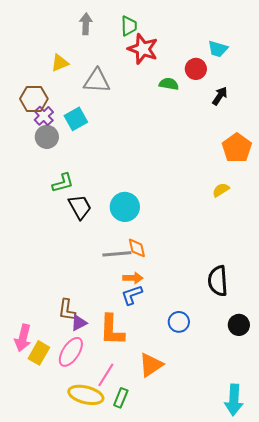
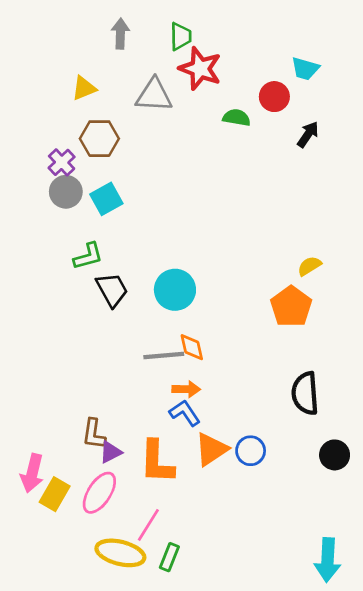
gray triangle: (97, 81) -> (154, 95), moved
brown hexagon: (34, 99) -> (99, 139), moved
cyan square: (76, 119) -> (106, 199), moved
orange pentagon: (237, 148) -> (291, 307), moved
blue L-shape: (132, 295) -> (185, 413), turned 75
orange triangle: (151, 365) -> (211, 449), moved

